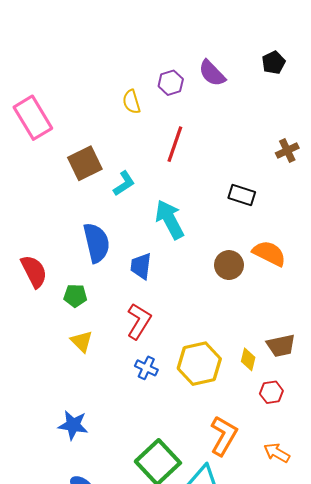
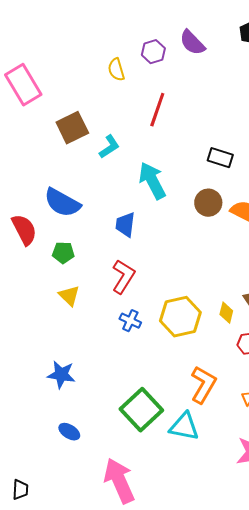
blue semicircle: (96, 243) -> (62, 203), moved, turned 132
brown circle: (229, 265) -> (208, 203), moved

